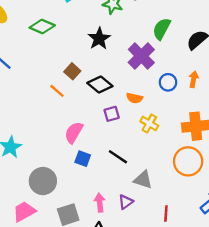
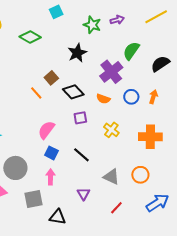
orange semicircle: (135, 98) -> (103, 99), moved
orange circle: (188, 161) -> (140, 175), moved, size x0.7
gray triangle: (143, 180) -> (111, 177), moved
purple triangle: (126, 202) -> (83, 194), turned -32
pink arrow: (100, 203) -> (50, 177), moved
red line: (166, 214) -> (116, 208), turned 32

